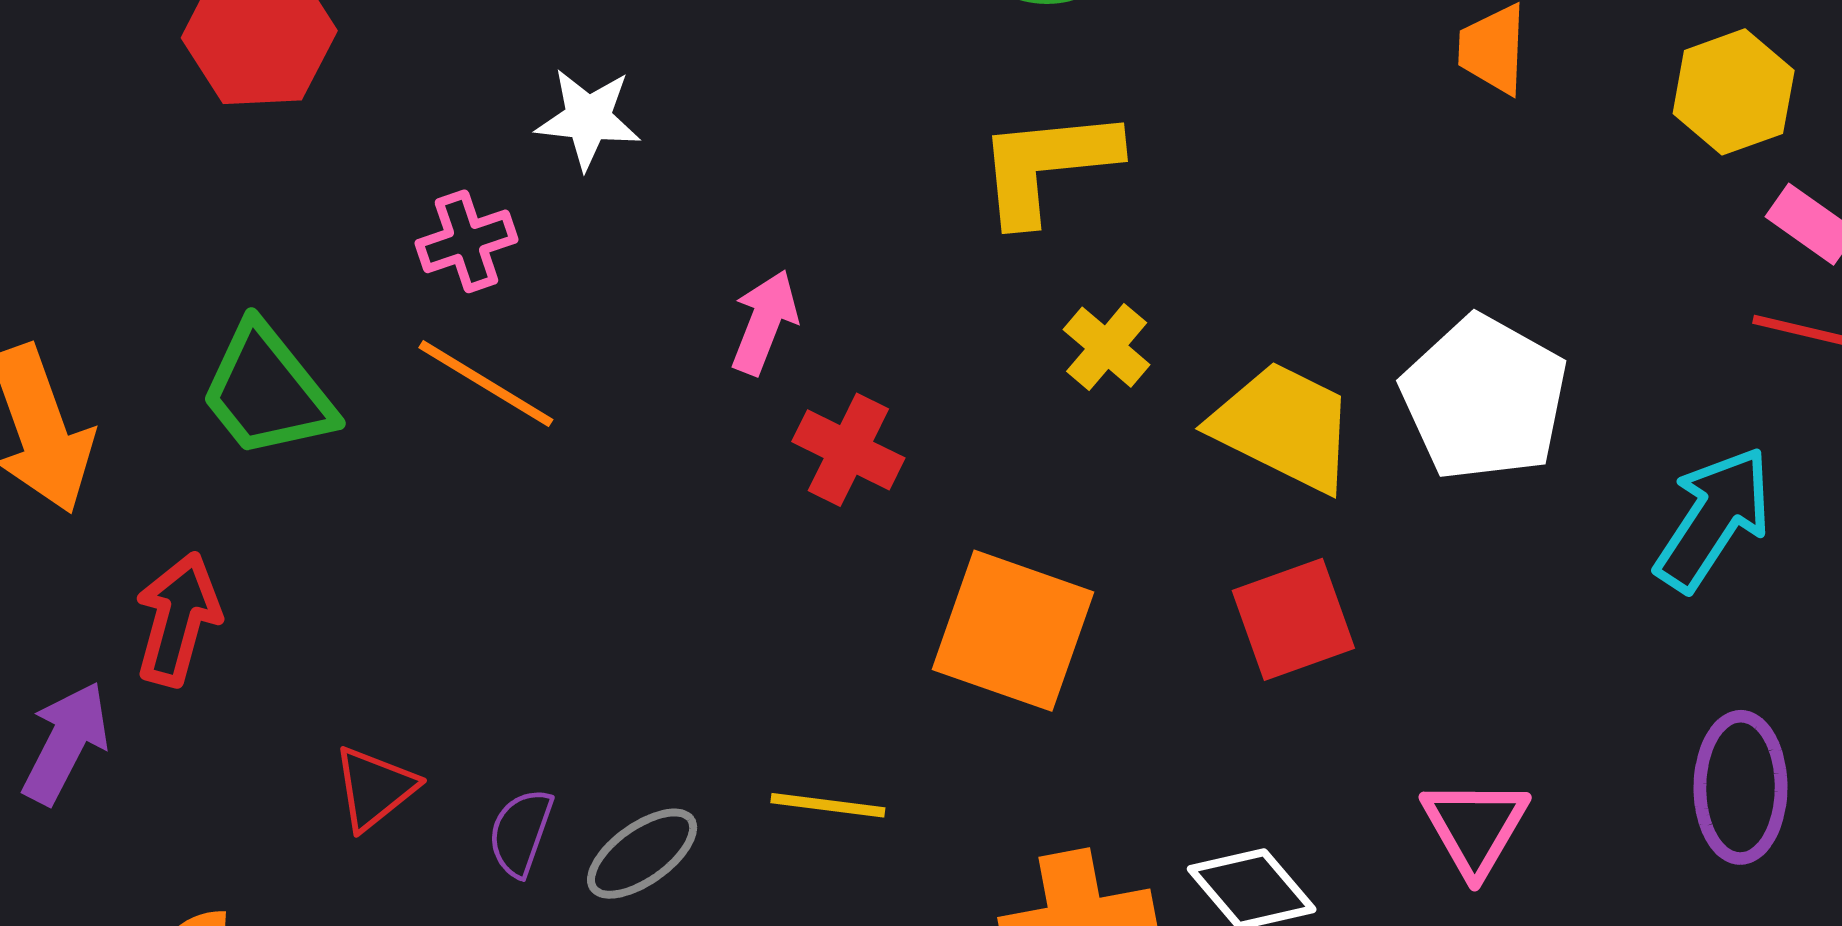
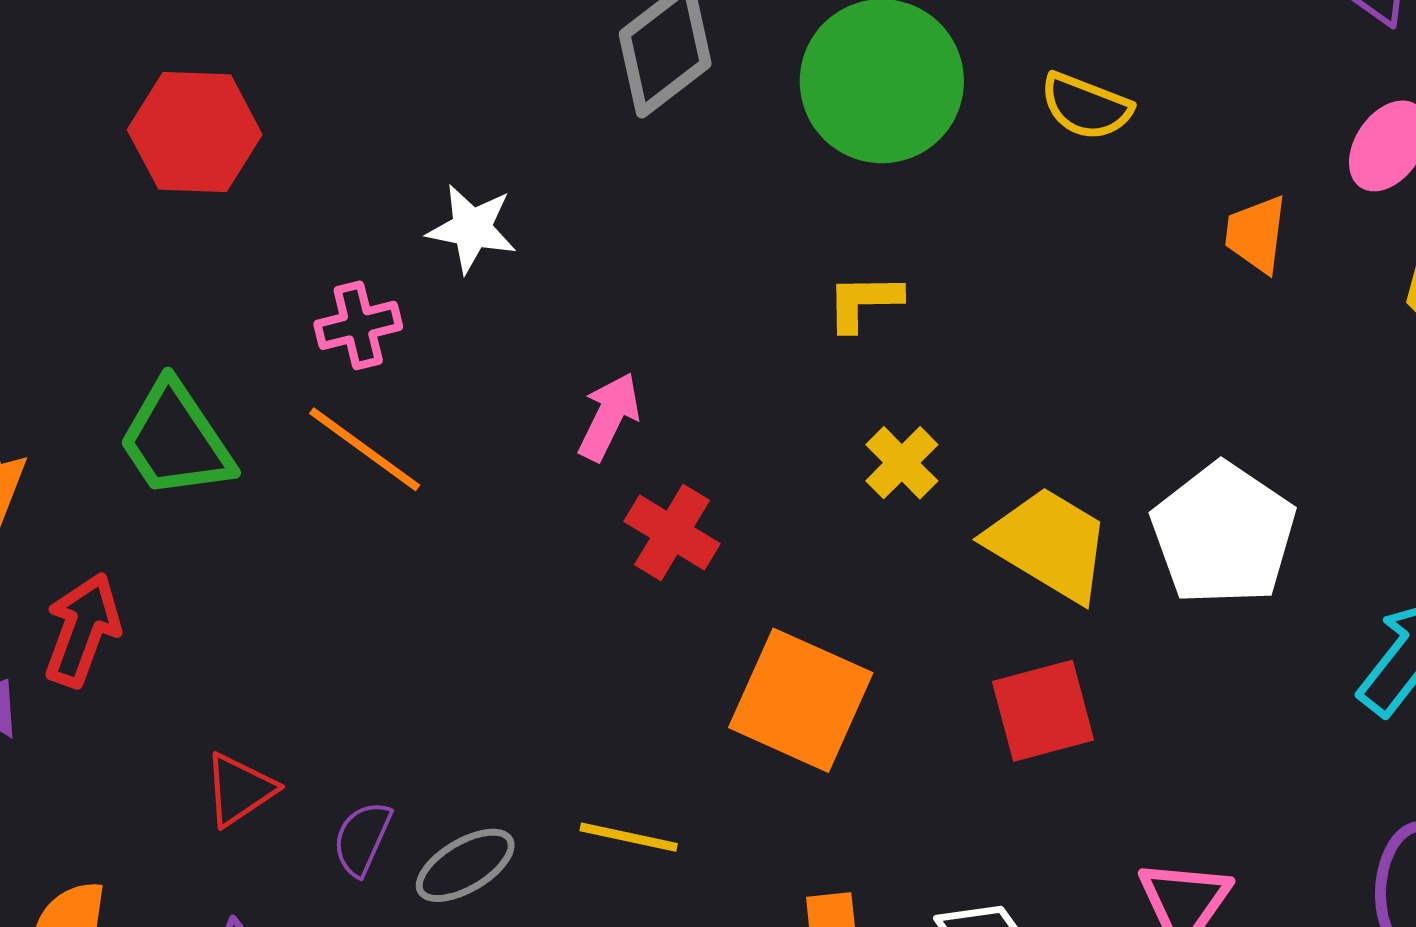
yellow L-shape: (1047, 165) -> (864, 302), size x0.6

